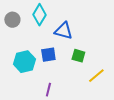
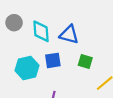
cyan diamond: (39, 15) -> (41, 31), moved, turned -35

